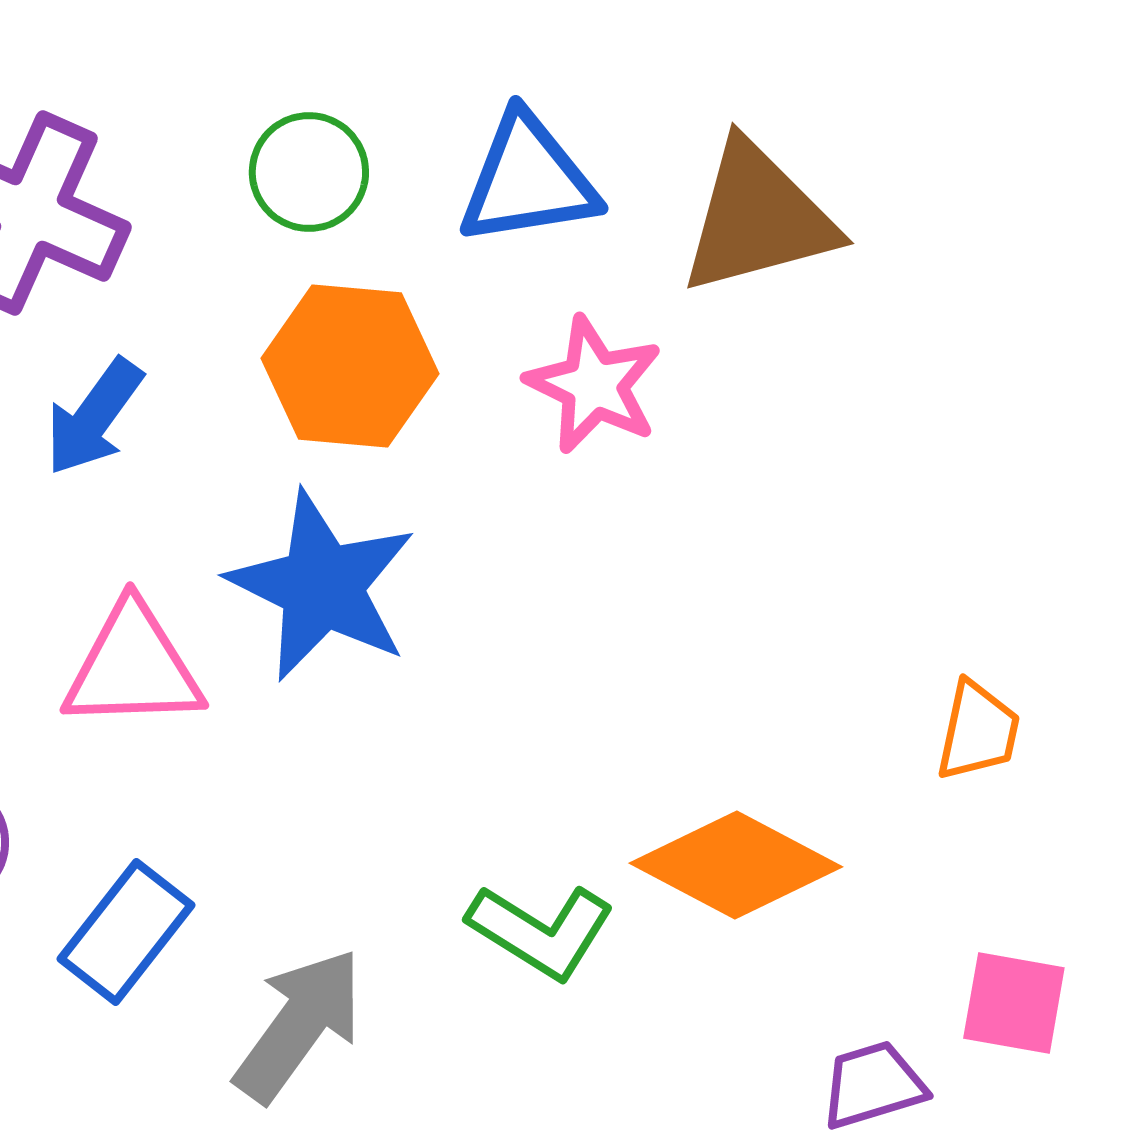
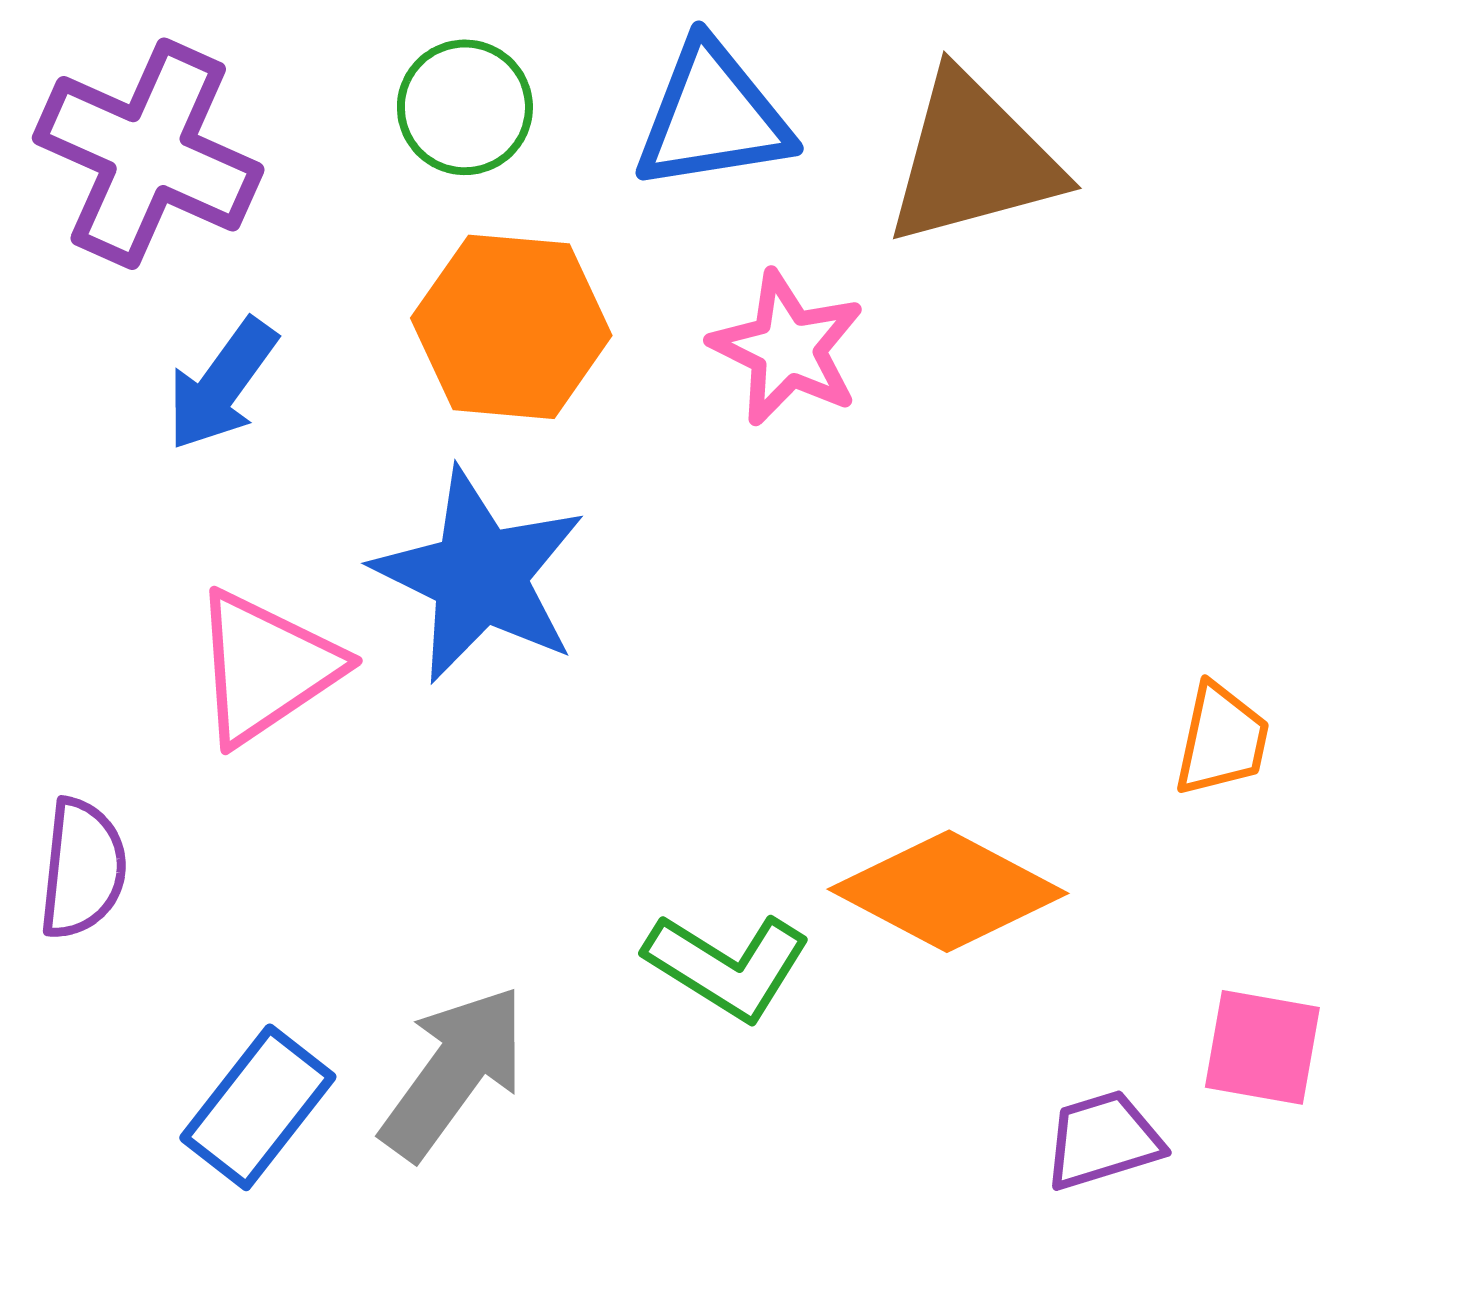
pink triangle: (133, 667) -> (266, 667), turned -32
blue rectangle: (126, 932) -> (258, 1107), moved

